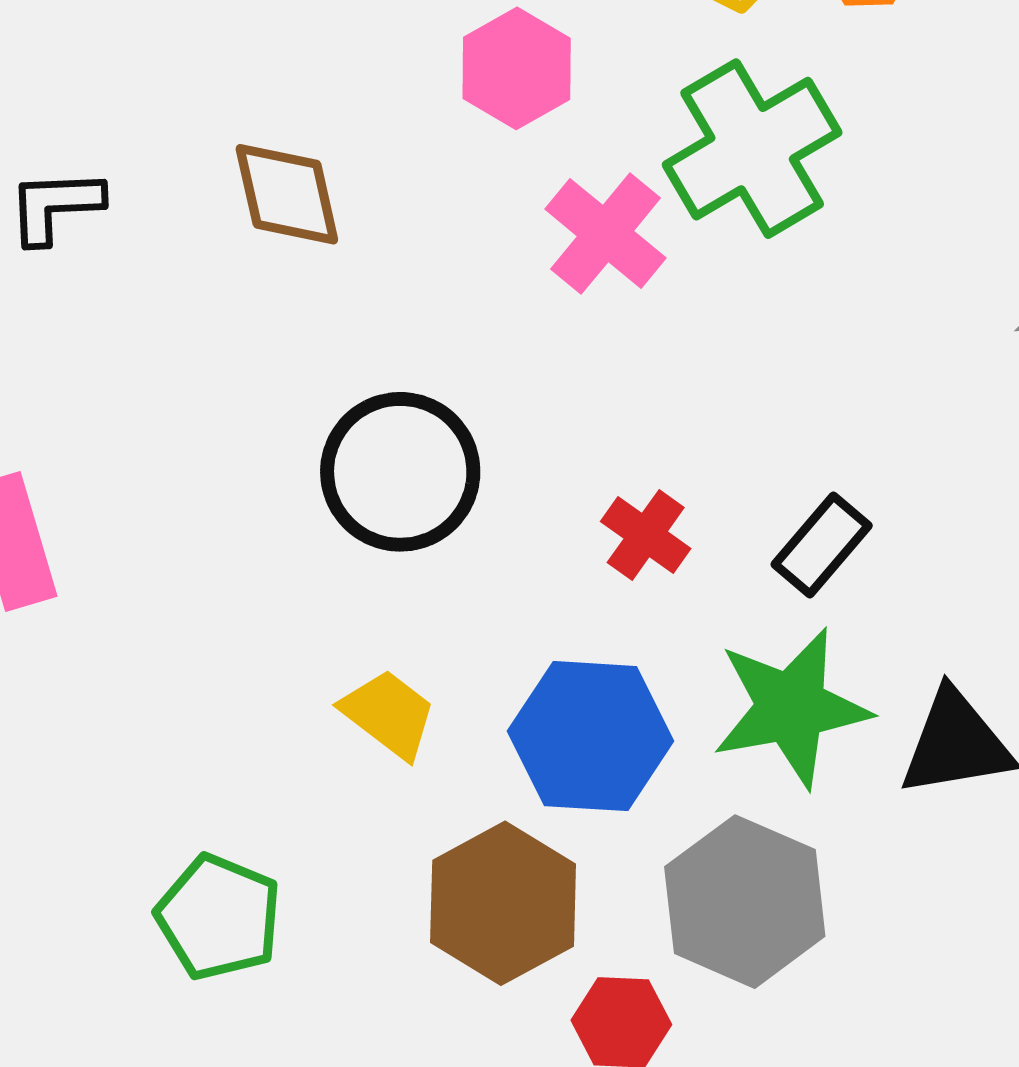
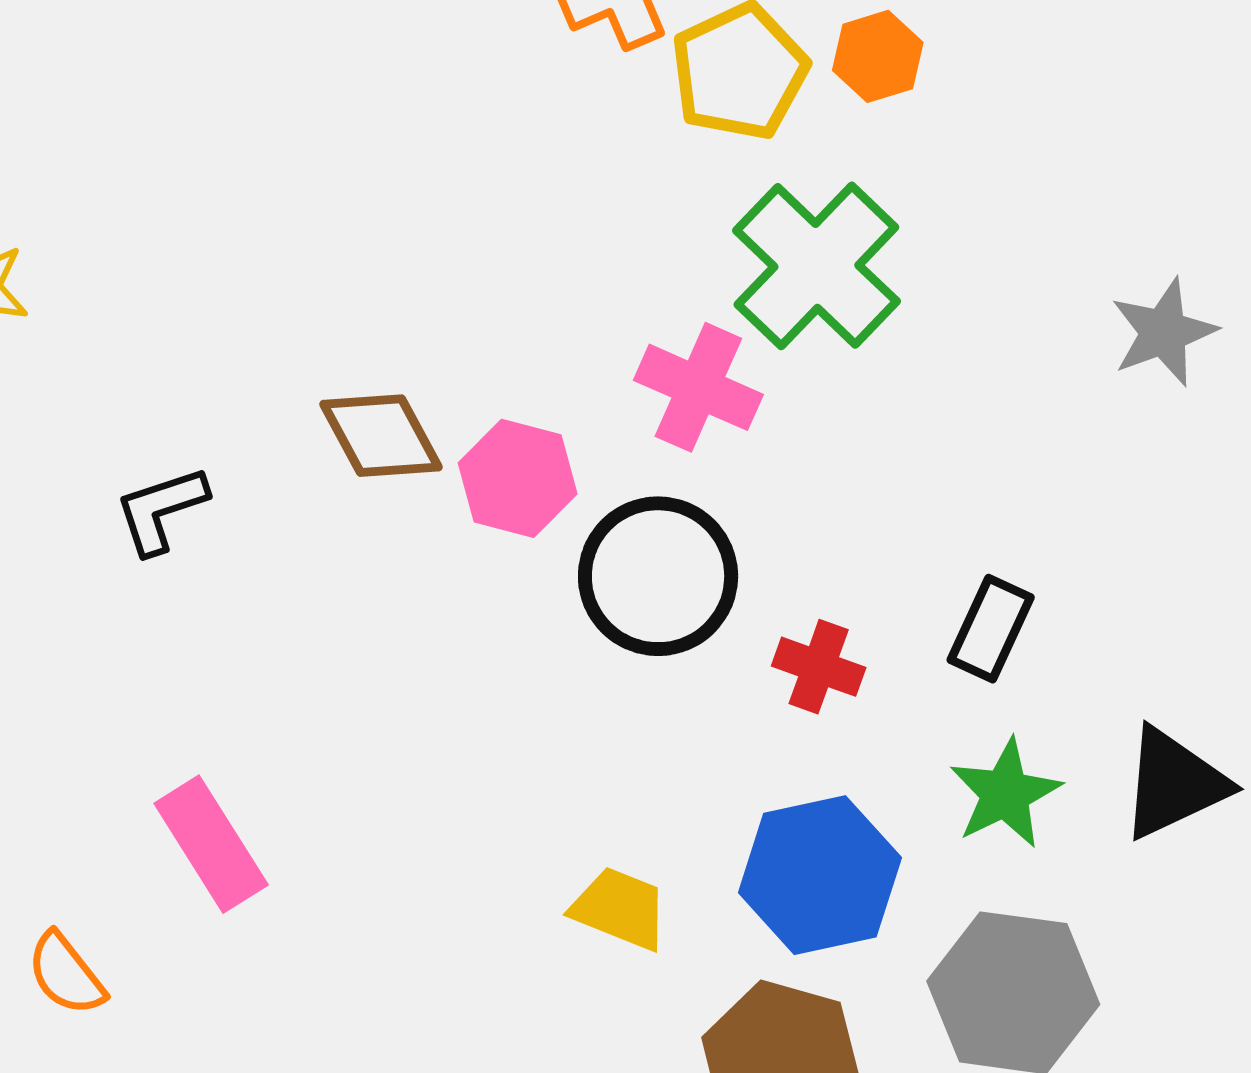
pink hexagon: (517, 68) -> (518, 478), moved
black circle: (400, 472) -> (658, 576), moved
green star: (791, 708) -> (1005, 793), size x0.7

